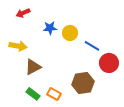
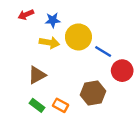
blue star: (50, 28) -> (53, 20), moved
yellow circle: (70, 33) -> (78, 37), size x1.5
yellow arrow: (18, 46) -> (49, 43), moved

